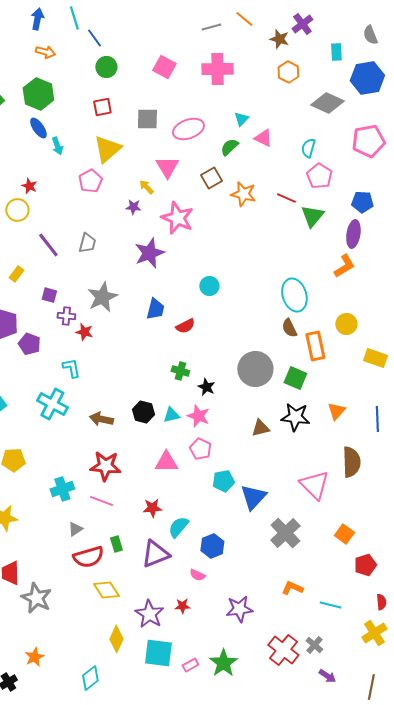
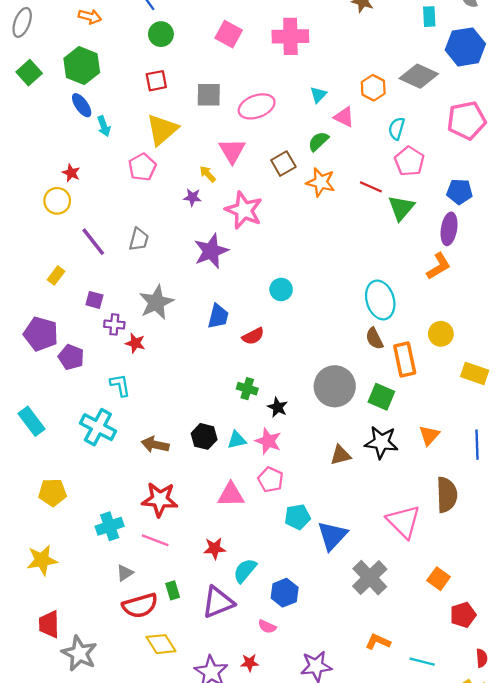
orange hexagon: (288, 72) -> (373, 88), moved
green semicircle: (229, 147) -> (318, 141), moved

